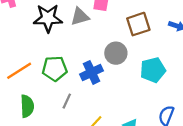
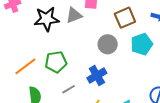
cyan pentagon: (153, 70) -> (142, 44), moved
blue cross: (92, 72) -> (97, 76), moved
gray line: (67, 101) -> (69, 89), turned 40

